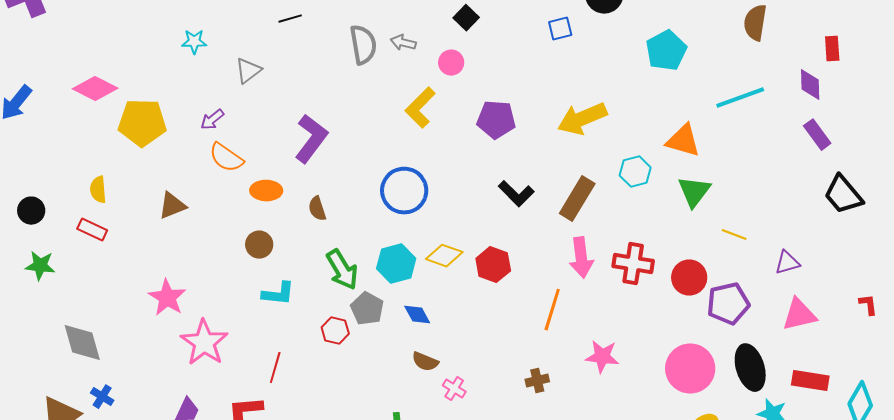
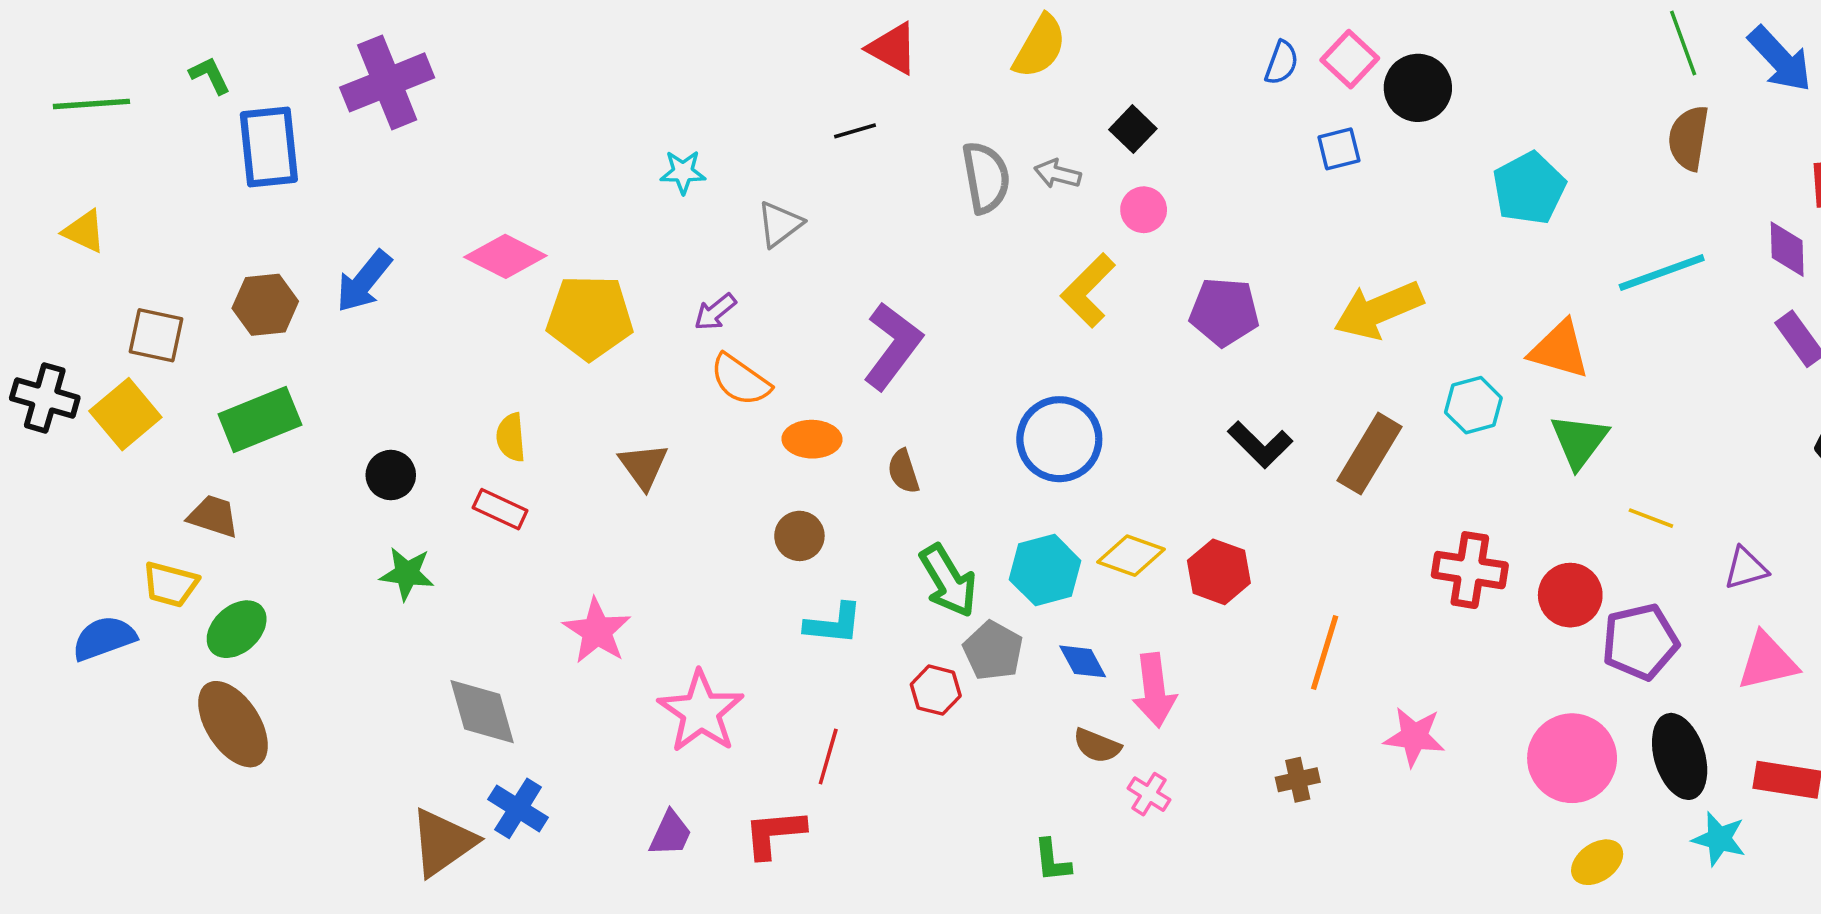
black square: (466, 18) -> (1133, 129), moved
brown triangle: (172, 206) -> (644, 466), turned -44
pink arrow: (581, 258) -> (1154, 690), moved
pink star: (167, 298) -> (597, 631), moved
blue cross: (102, 397) -> (518, 808), size x1.4

